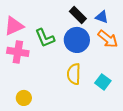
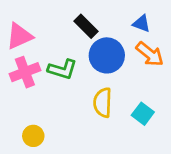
black rectangle: (78, 15) -> (86, 26), moved
green L-shape: (45, 38) -> (62, 69), moved, turned -50
pink cross: (18, 52) -> (25, 72), turned -30

